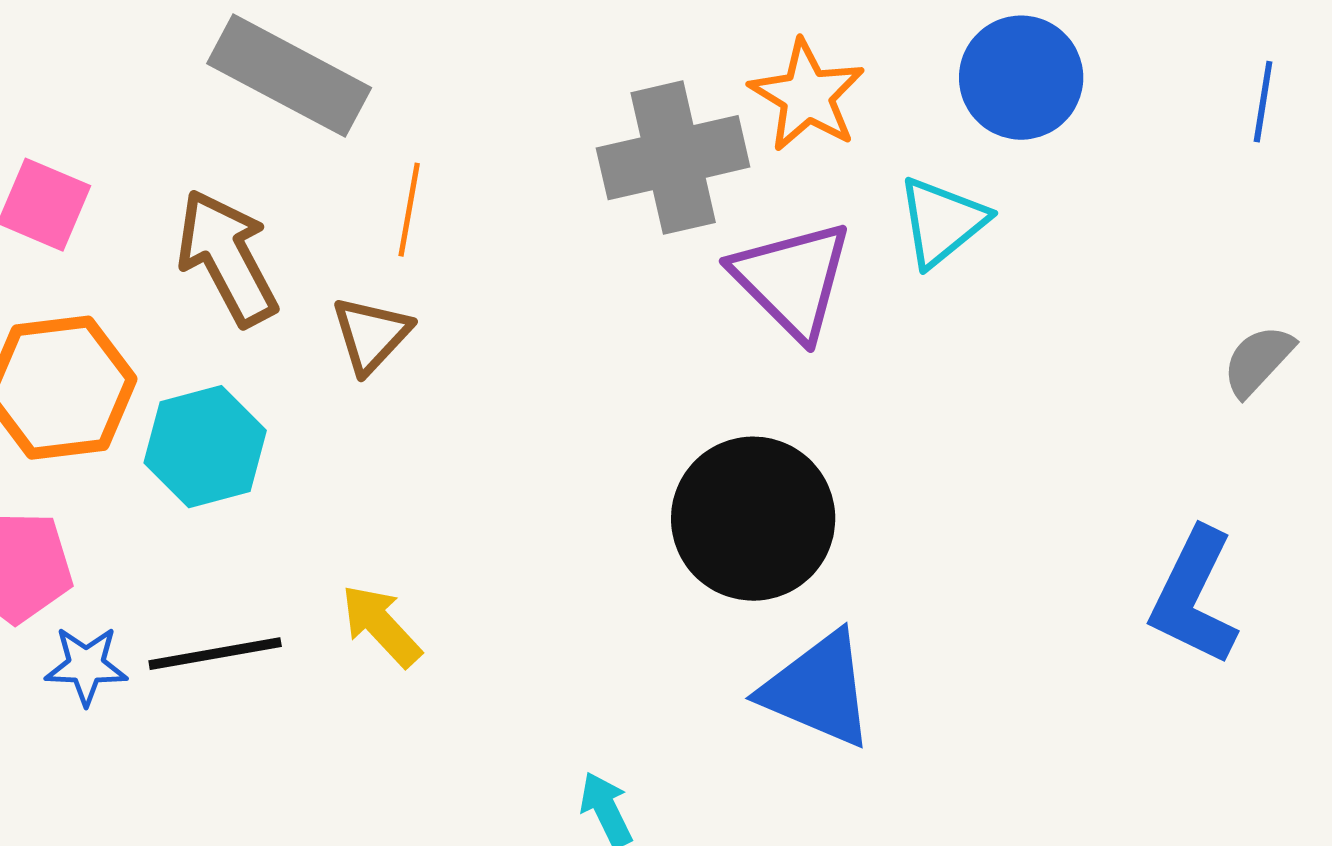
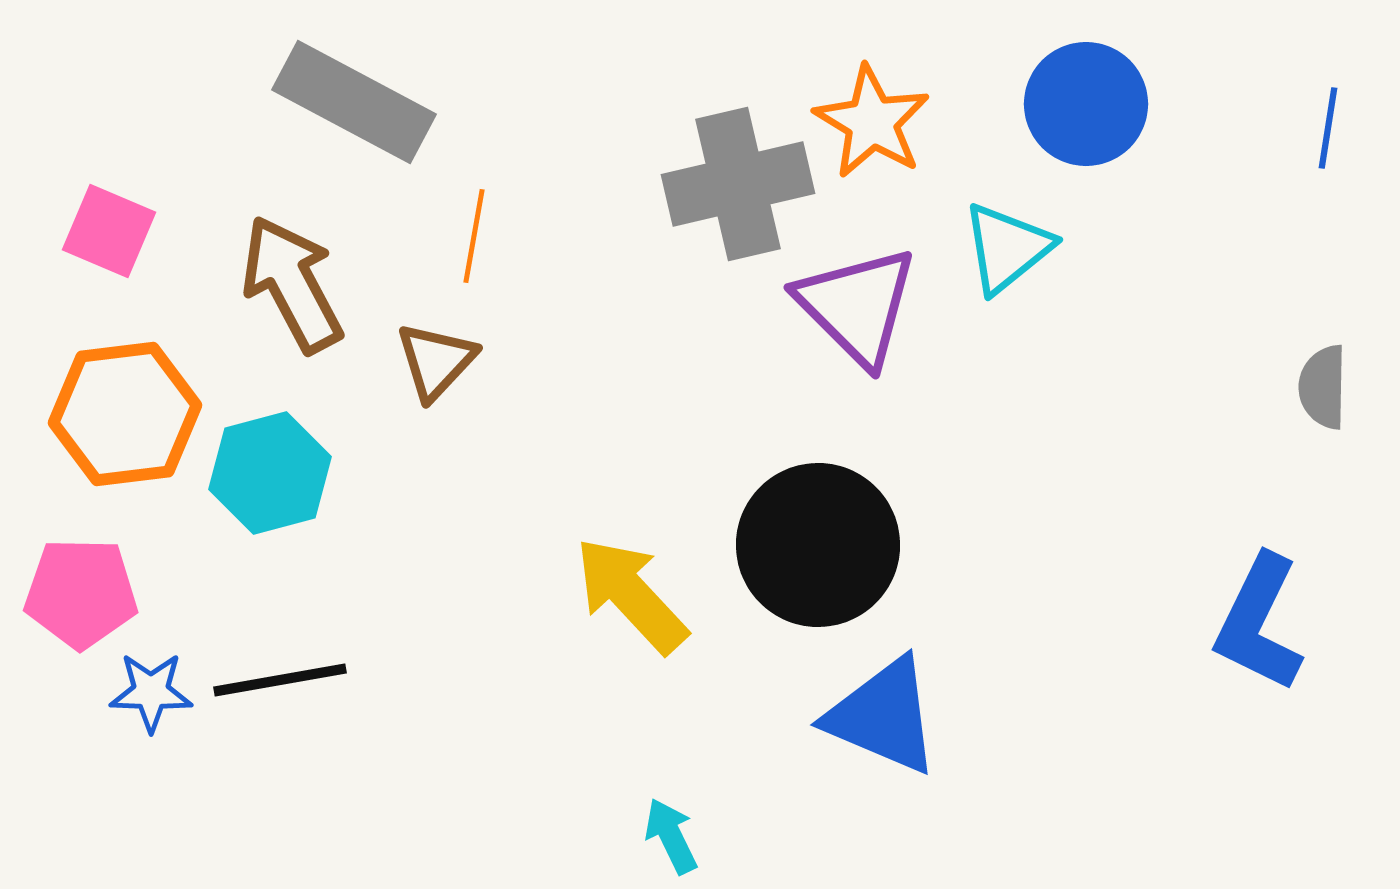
gray semicircle: (1258, 361) -> (1323, 387), turned -42
yellow arrow: (381, 626) -> (631, 595), moved, size x1.4

